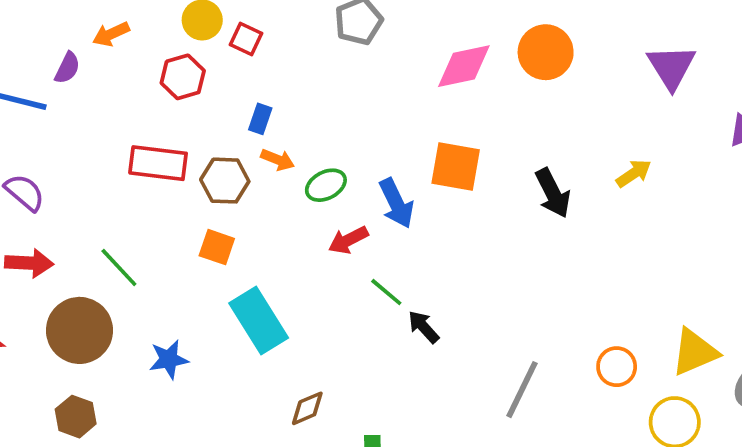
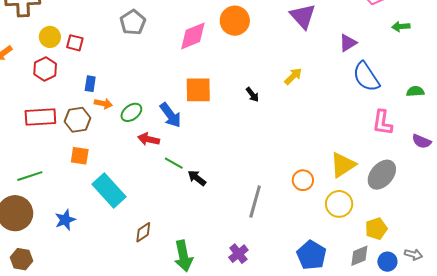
black arrow: (553, 193) -> (252, 95), size x0.6
red arrow: (348, 240) -> (149, 139), turned 50
green line: (119, 268) -> (30, 176), turned -55

